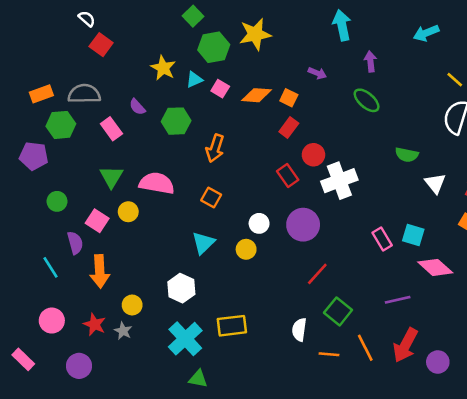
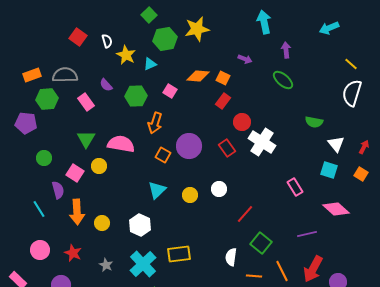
white semicircle: (87, 19) -> (107, 41), moved, turned 32
pink square: (220, 89) -> (170, 91), moved
orange arrow: (215, 148) -> (155, 123), moved
red rectangle: (288, 175) -> (227, 148), moved
white cross: (339, 181) -> (262, 142), turned -36
white circle: (259, 223) -> (219, 189), moved
purple circle: (303, 225) -> (189, 146), moved
cyan square: (413, 235) -> (329, 170), moved
yellow circle: (132, 305) -> (102, 223), moved
gray star: (123, 331) -> (106, 265), moved

